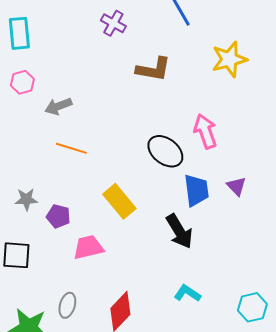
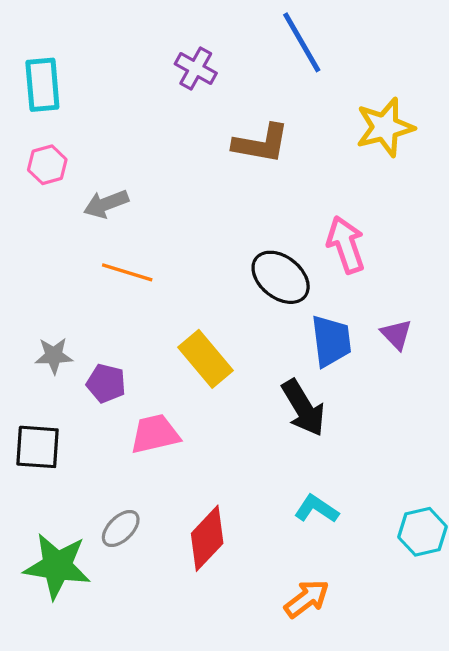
gray ellipse: (67, 305) -> (121, 529), turned 30

